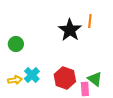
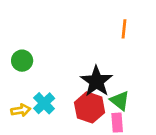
black star: (70, 30) -> (96, 81), moved
green triangle: (95, 79) -> (120, 101), moved

